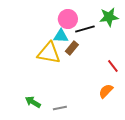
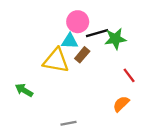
green star: (109, 17) -> (115, 39), moved
green arrow: (33, 102) -> (24, 90), moved

